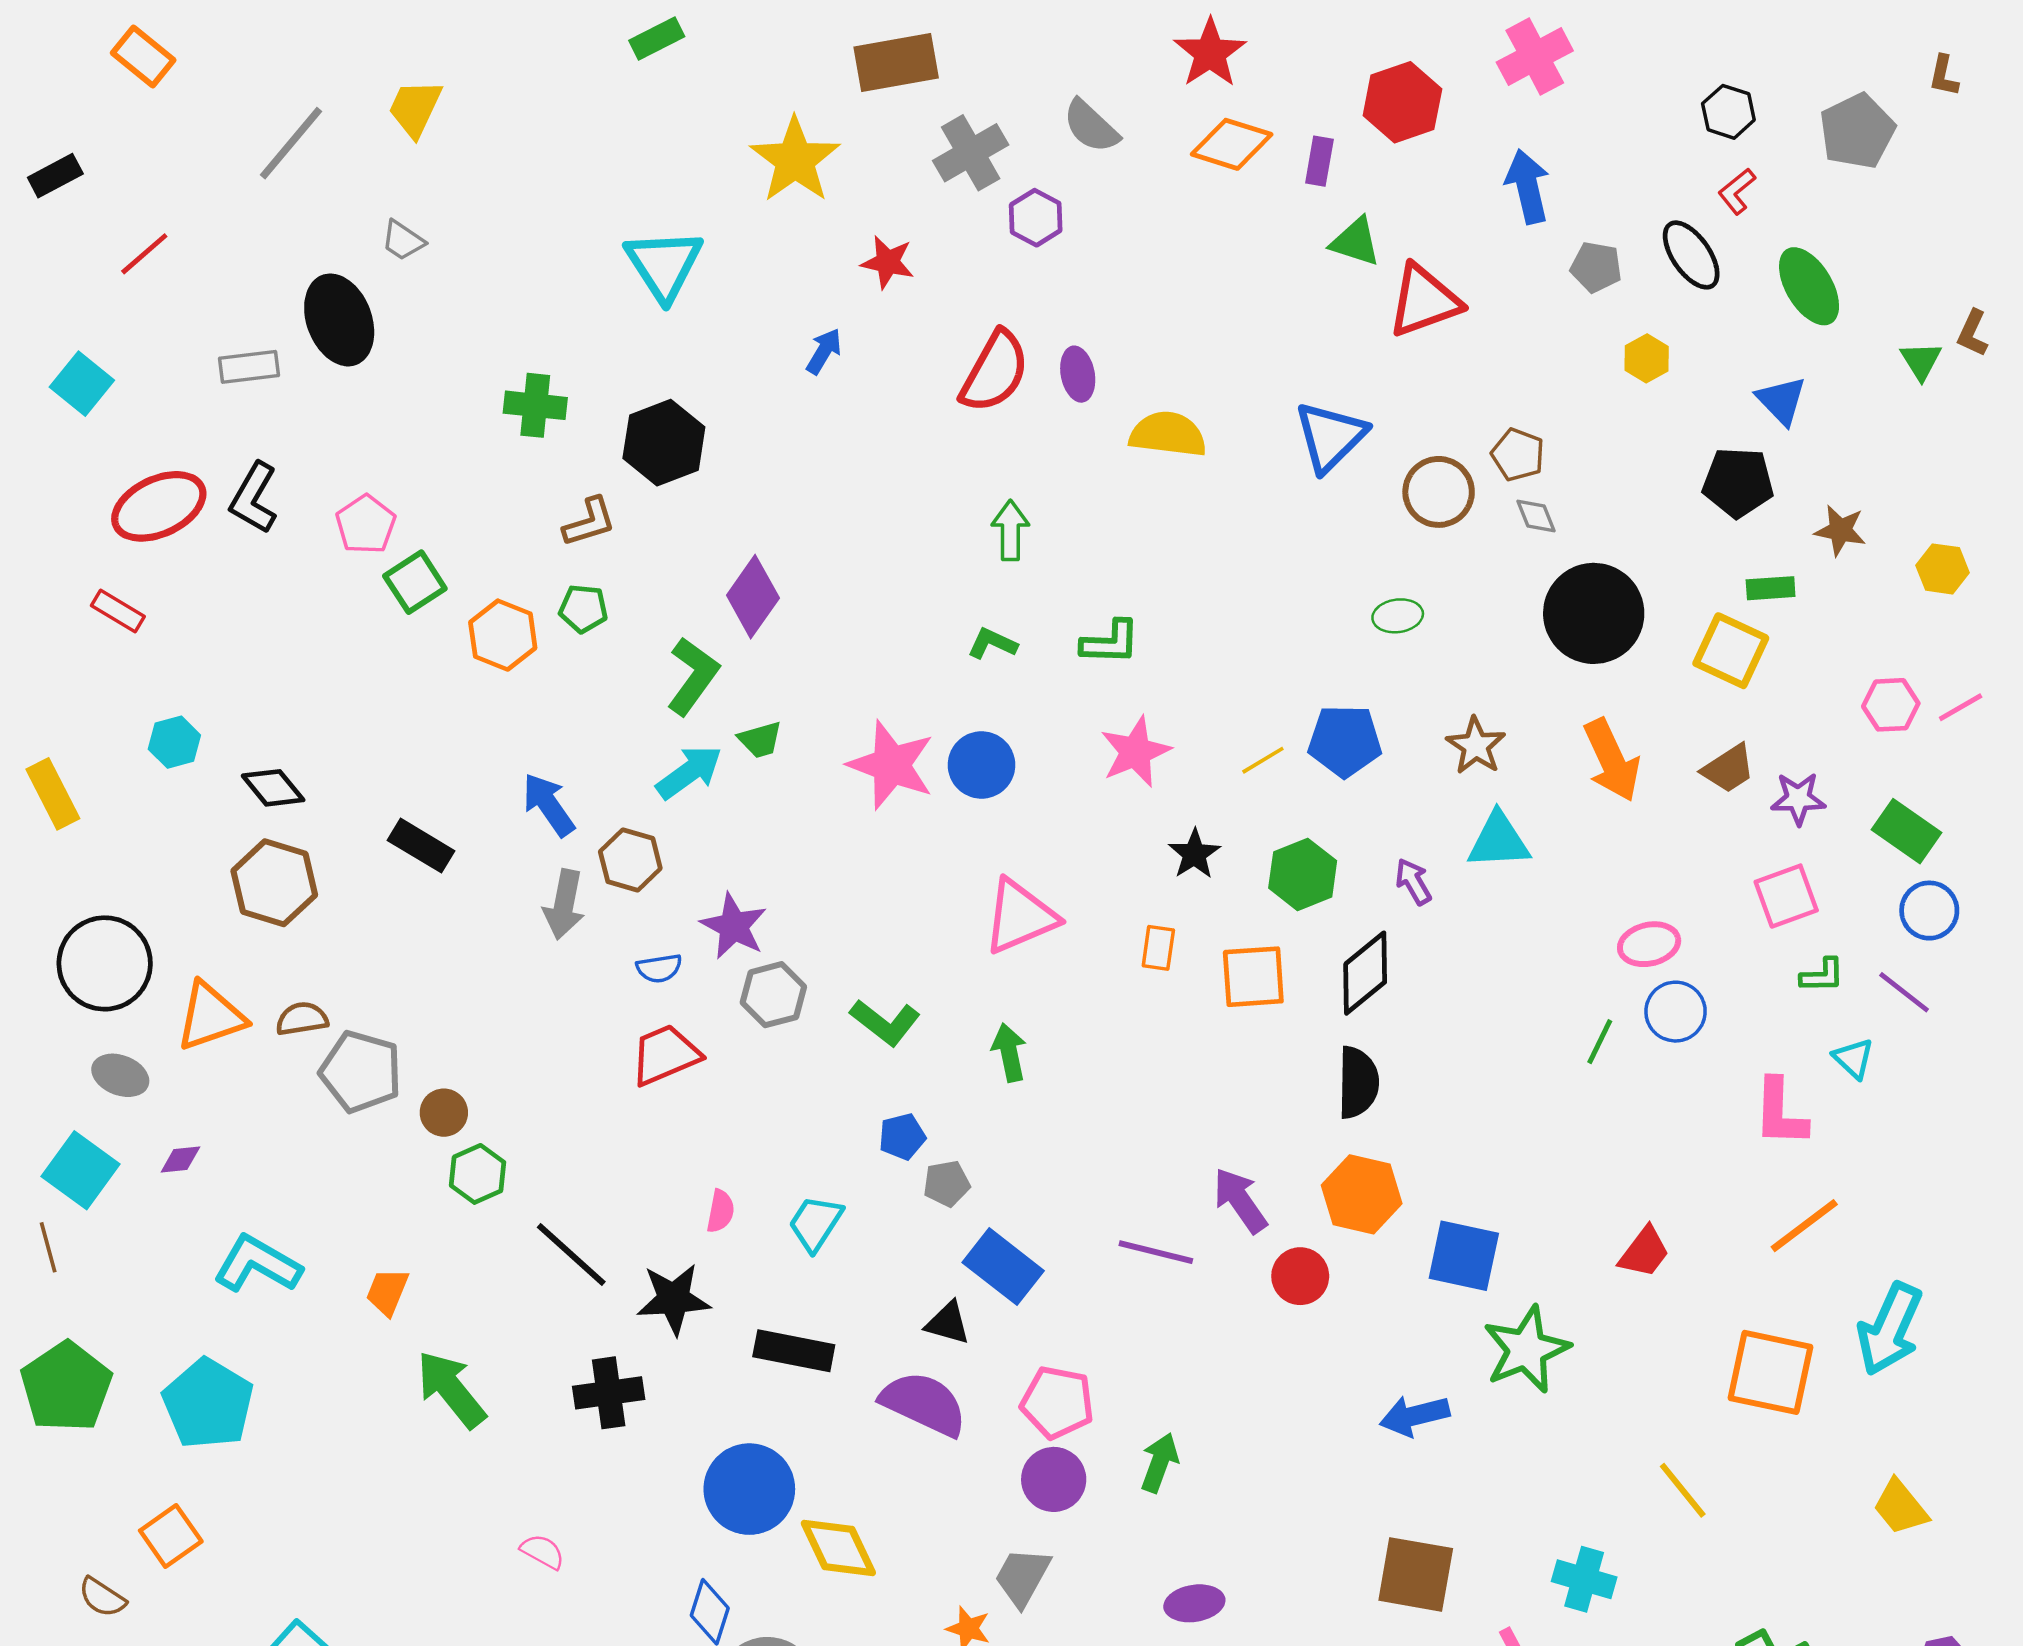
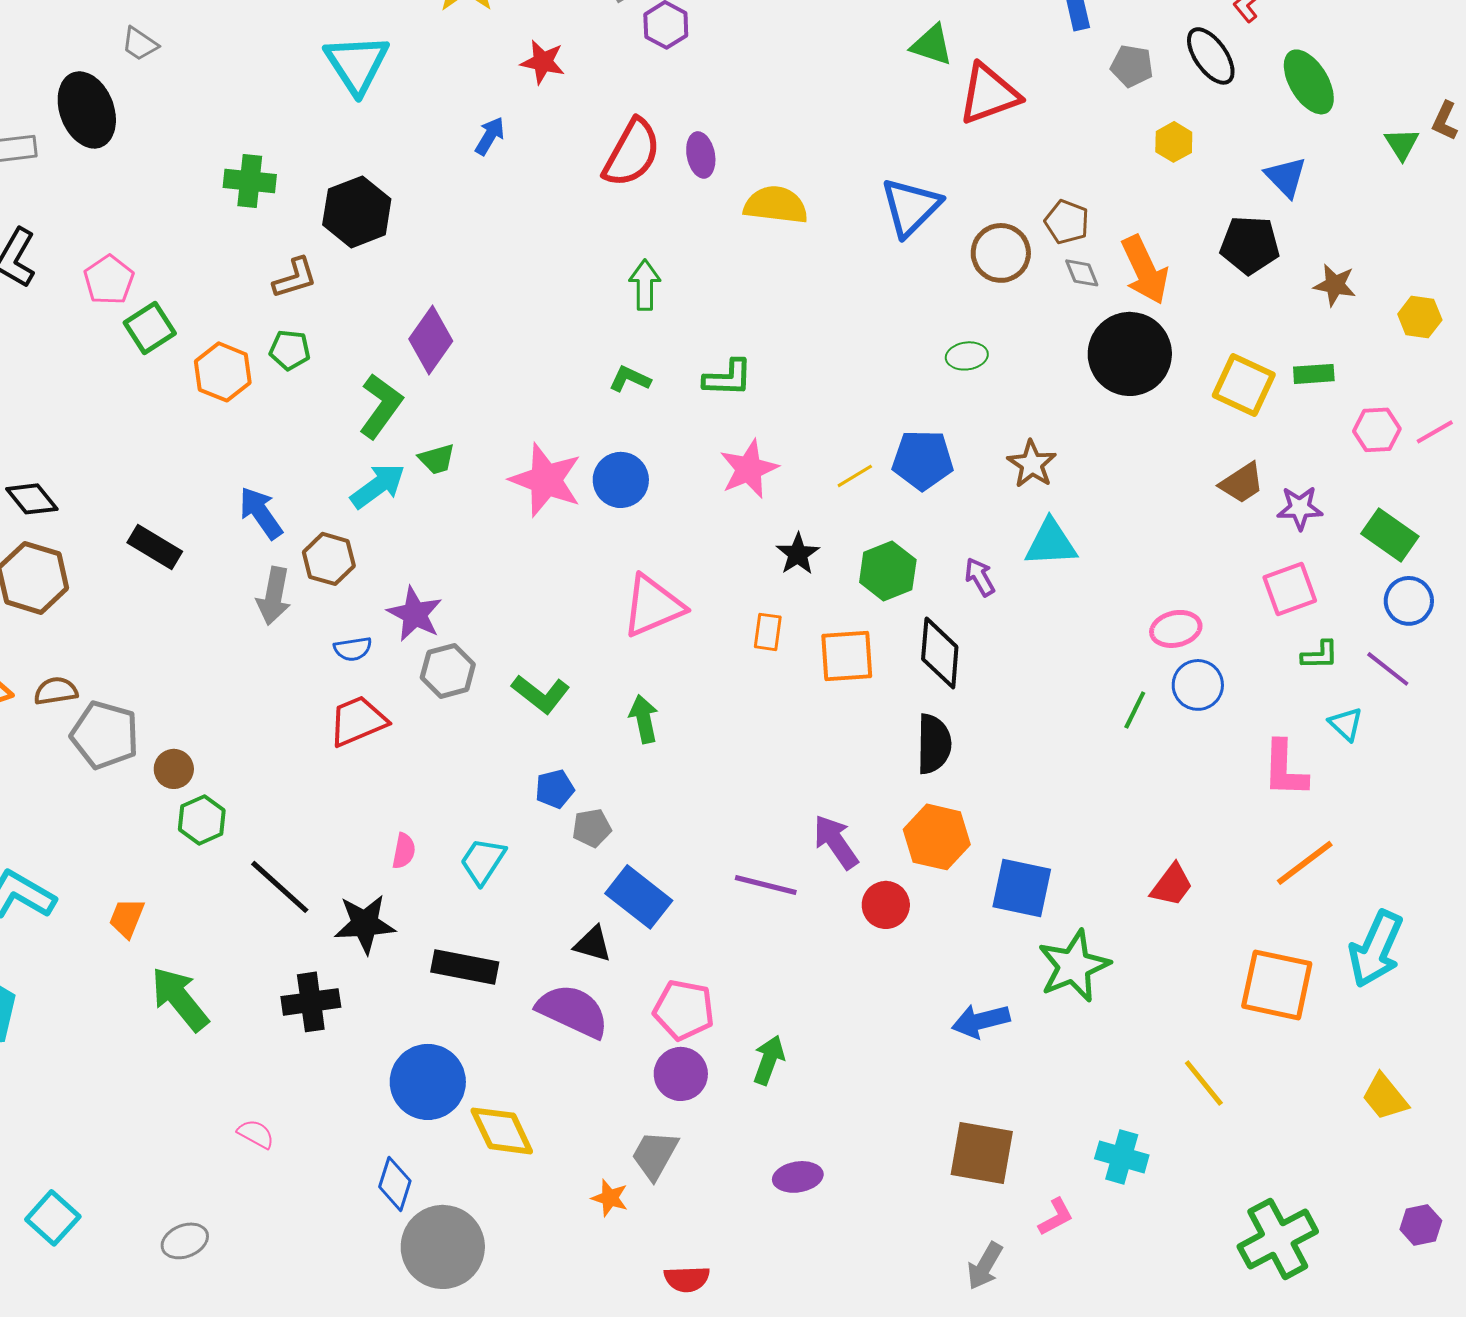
green rectangle: (1771, 588) -> (1314, 374), moved
orange arrow: (1612, 760) -> (1145, 270), moved
black diamond: (1365, 973) -> (940, 653), turned -46

